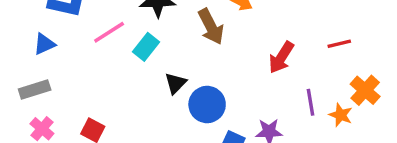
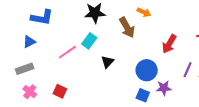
pink line: (109, 32) -> (67, 52), moved
purple line: (311, 102) -> (188, 70), turned 35
blue circle: (207, 104) -> (147, 70), moved

